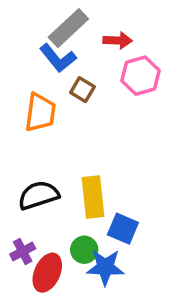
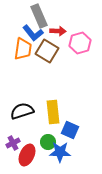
gray rectangle: (68, 28) -> (39, 16), turned -70
red arrow: (118, 40) -> (58, 31), moved
brown square: (82, 90) -> (47, 51), size x1.6
orange trapezoid: (40, 113) -> (23, 49), moved

